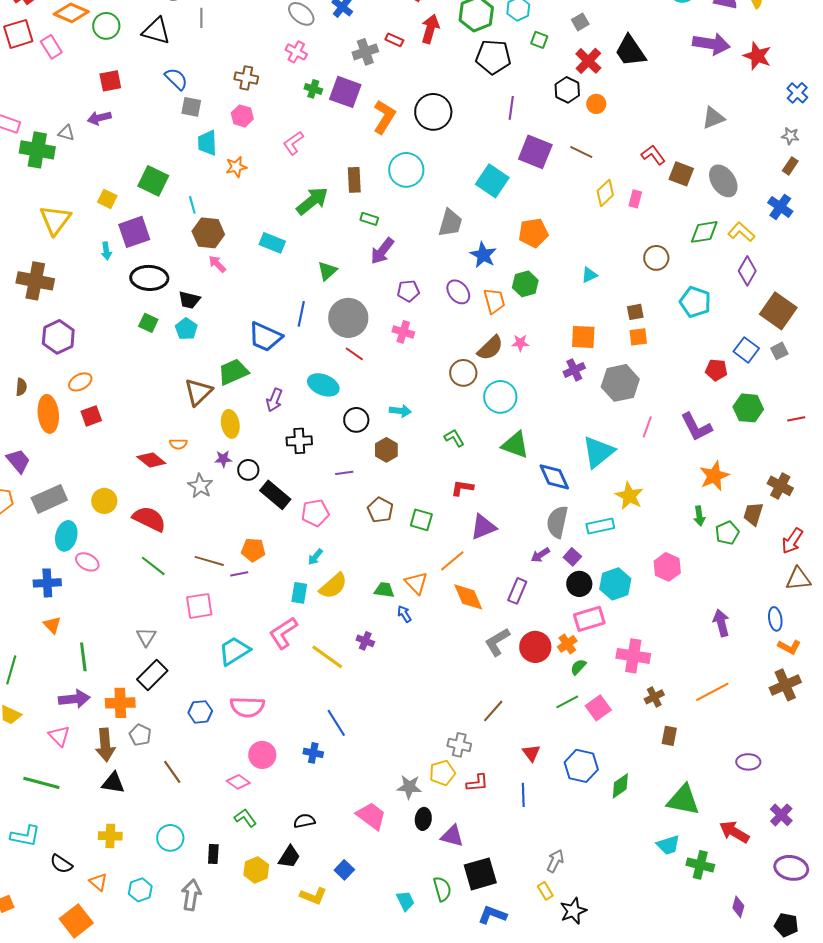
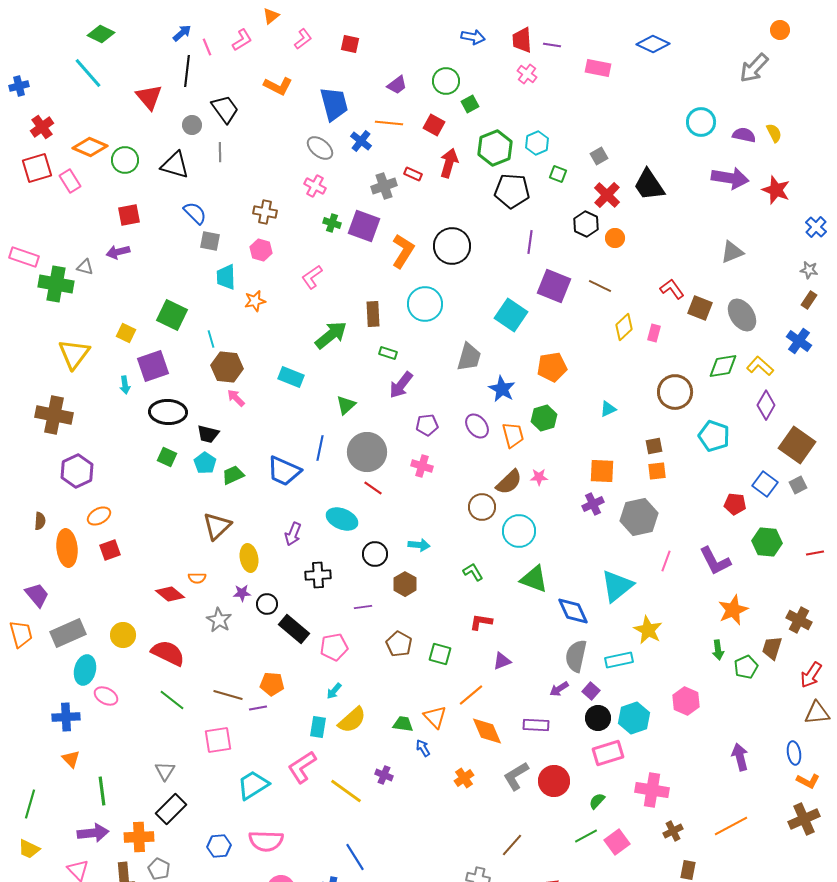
brown circle: (656, 258) -> (675, 392), size x1.4
green trapezoid: (233, 372) -> (233, 475), moved, size x0.7
purple triangle: (483, 527) -> (502, 661), size x0.7
purple rectangle: (517, 591) -> (536, 725), turned 70
orange cross: (567, 644) -> (464, 778), moved

